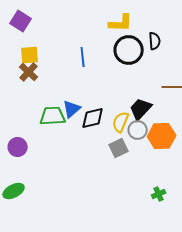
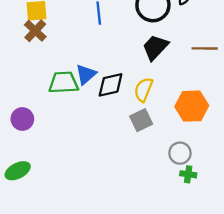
black trapezoid: (141, 109) -> (155, 47), moved
gray circle: (138, 130) -> (180, 153), moved
green cross: (159, 194) -> (188, 174), turned 32

